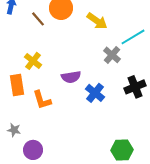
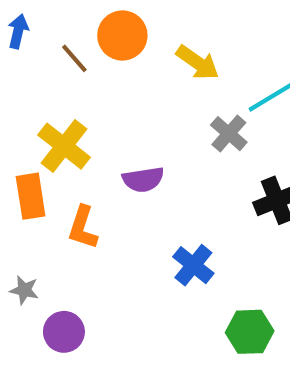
yellow cross: (33, 61) -> (64, 146), size x1.4
blue cross: (95, 93) -> (193, 265), moved
orange L-shape: (42, 100) -> (83, 227), turned 35

